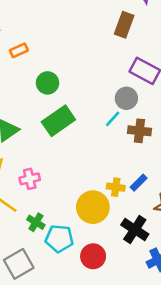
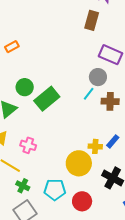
green circle: (48, 83) -> (25, 87), moved
pink cross: (30, 179) -> (28, 145), turned 35
green cross: (36, 222) -> (23, 186), moved

